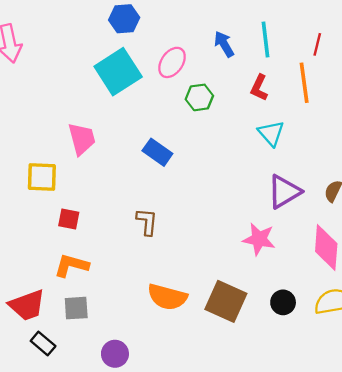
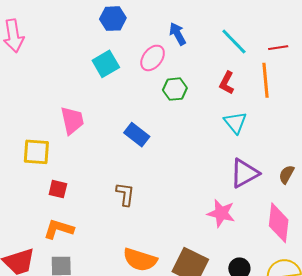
cyan line: (266, 39) -> (234, 42), turned -40
blue arrow: (224, 44) -> (178, 34), moved
red line: (317, 44) -> (278, 48), turned 66
cyan square: (118, 72) -> (106, 64), size x0.7

